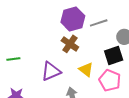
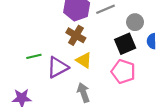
green line: (13, 59) -> (34, 56), moved
yellow triangle: (86, 70) -> (84, 60), moved

